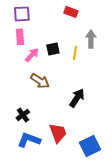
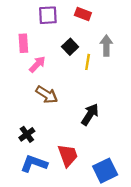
purple square: (22, 14) -> (48, 15), moved
black square: (53, 49) -> (70, 47), moved, turned -32

